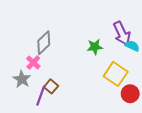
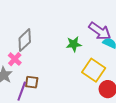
purple arrow: (122, 33) -> (100, 31), turned -30
brown square: (51, 86) -> (32, 82), turned -32

